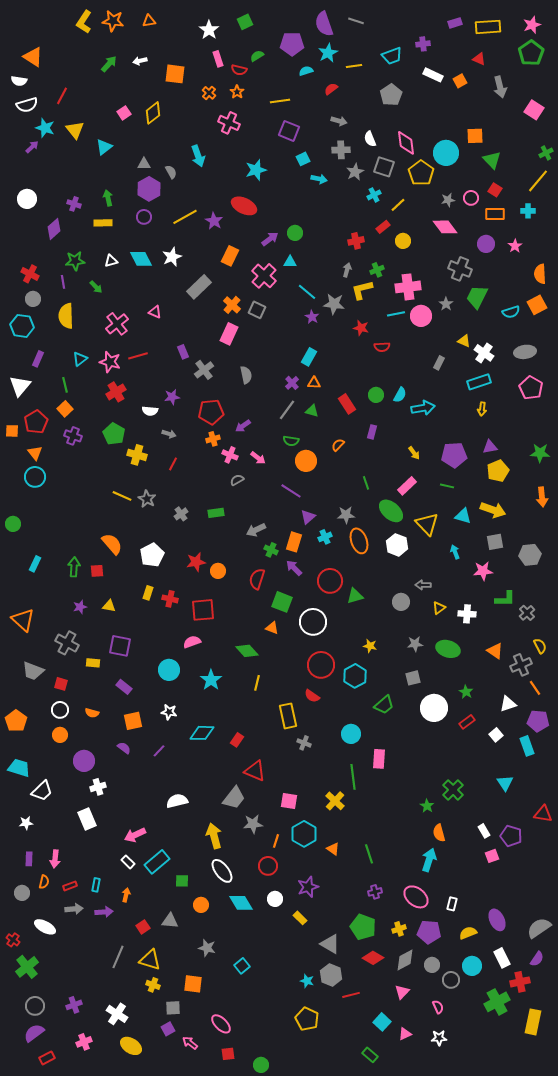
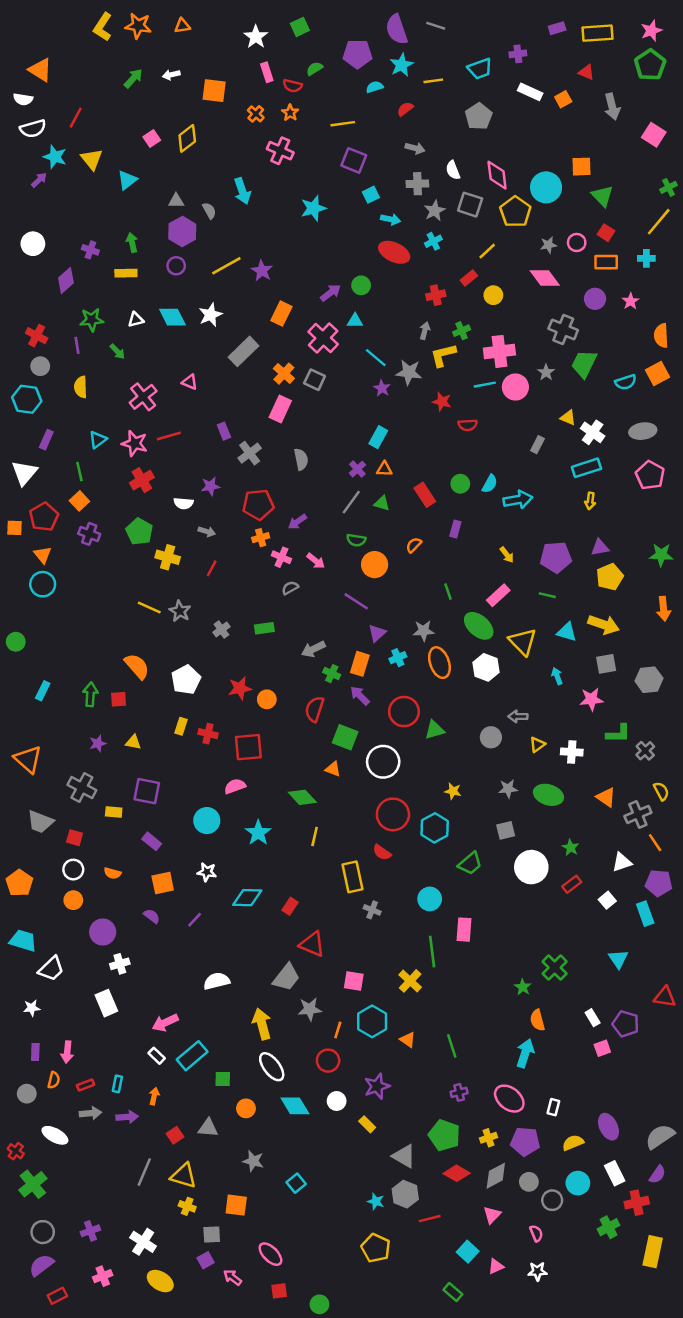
cyan cross: (374, 195) -> (433, 241), moved
red ellipse: (244, 206) -> (394, 252), moved
yellow semicircle: (66, 316) -> (81, 387), size x0.7
green cross: (497, 1002) -> (608, 1227), size x0.7

